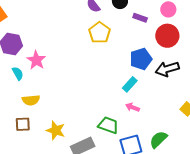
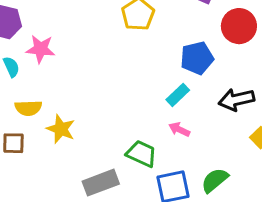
pink star: (36, 60) -> (41, 49), turned -30
black arrow: (167, 69) -> (236, 100), moved
yellow star: (56, 130) -> (61, 129), moved

